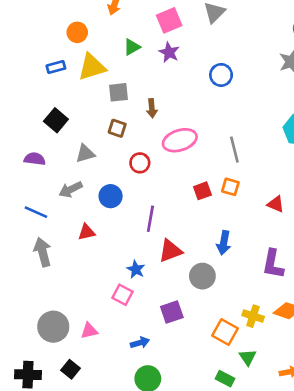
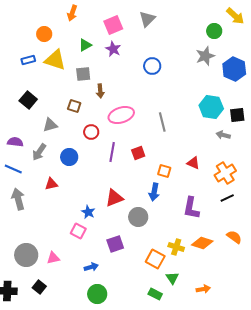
yellow triangle: (92, 67) -> (55, 60), turned 35
gray square: (119, 92) -> (83, 74), moved
purple semicircle: (35, 159) -> (15, 142), moved
orange square: (230, 187) -> (164, 171), moved
gray arrow: (71, 190) -> (39, 152), turned -30
purple line: (150, 219) -> (112, 152), moved

